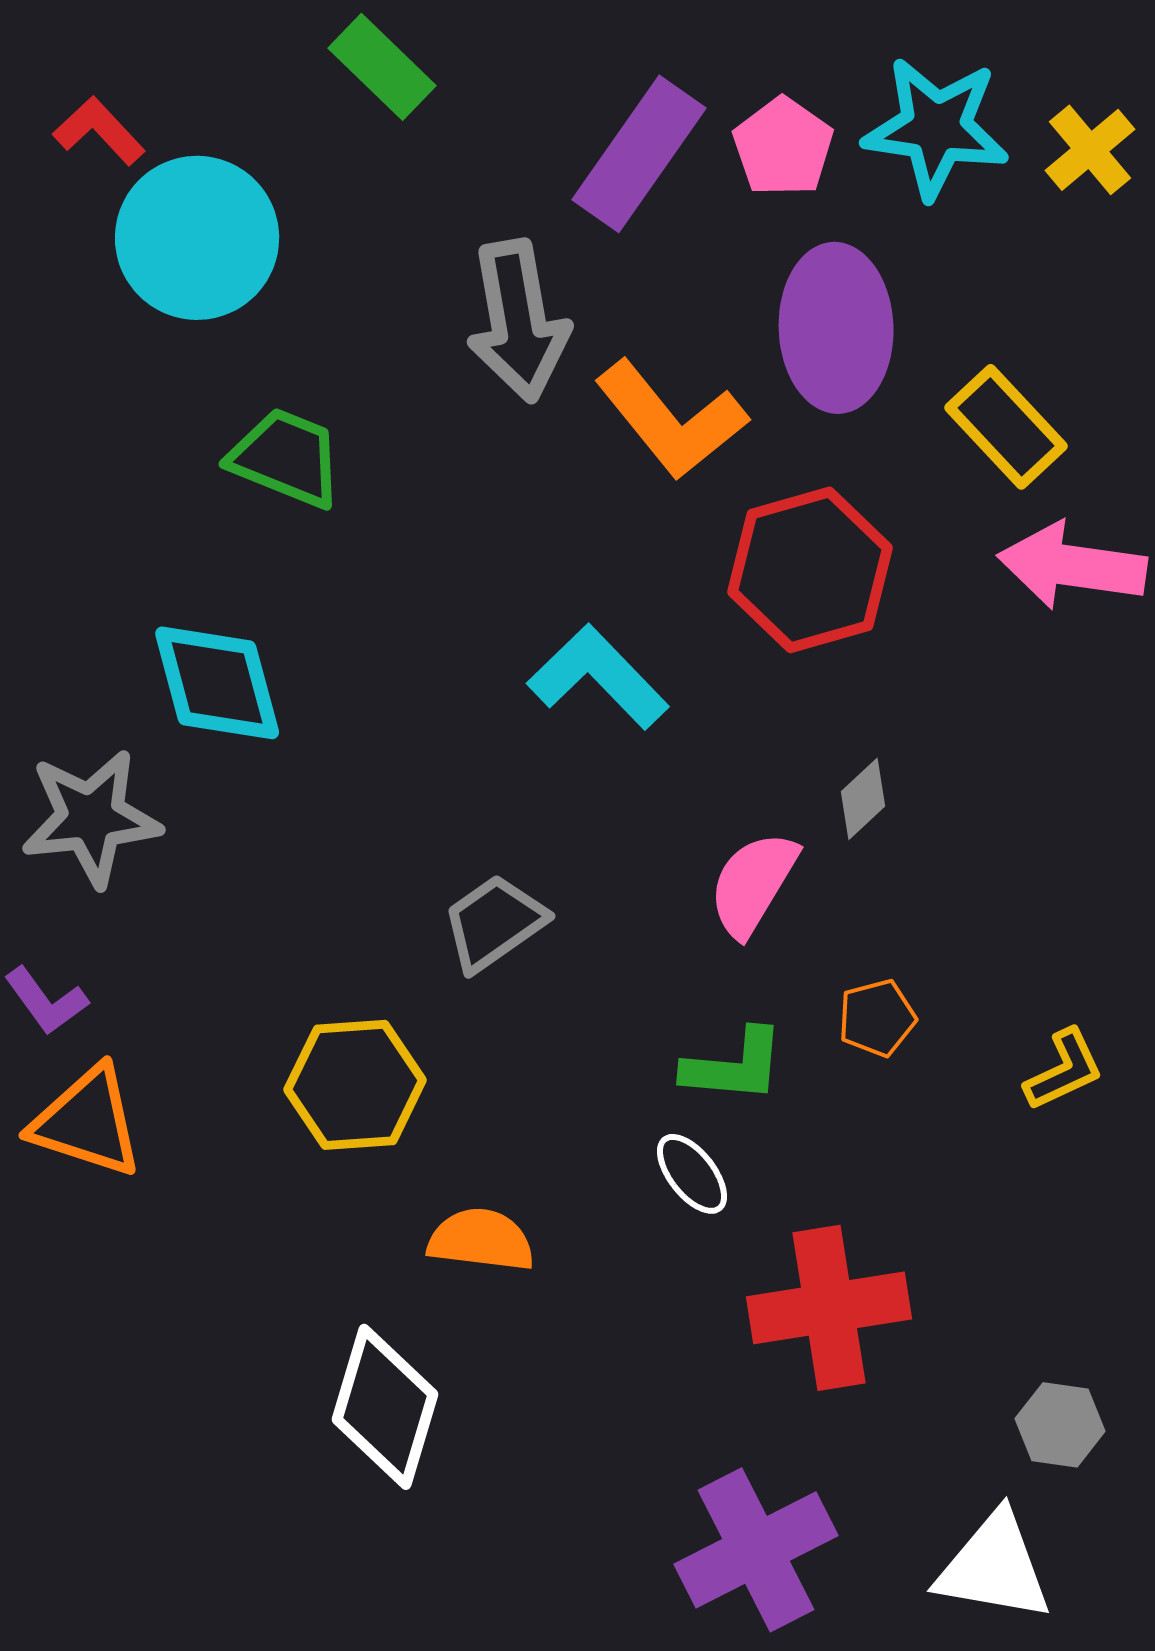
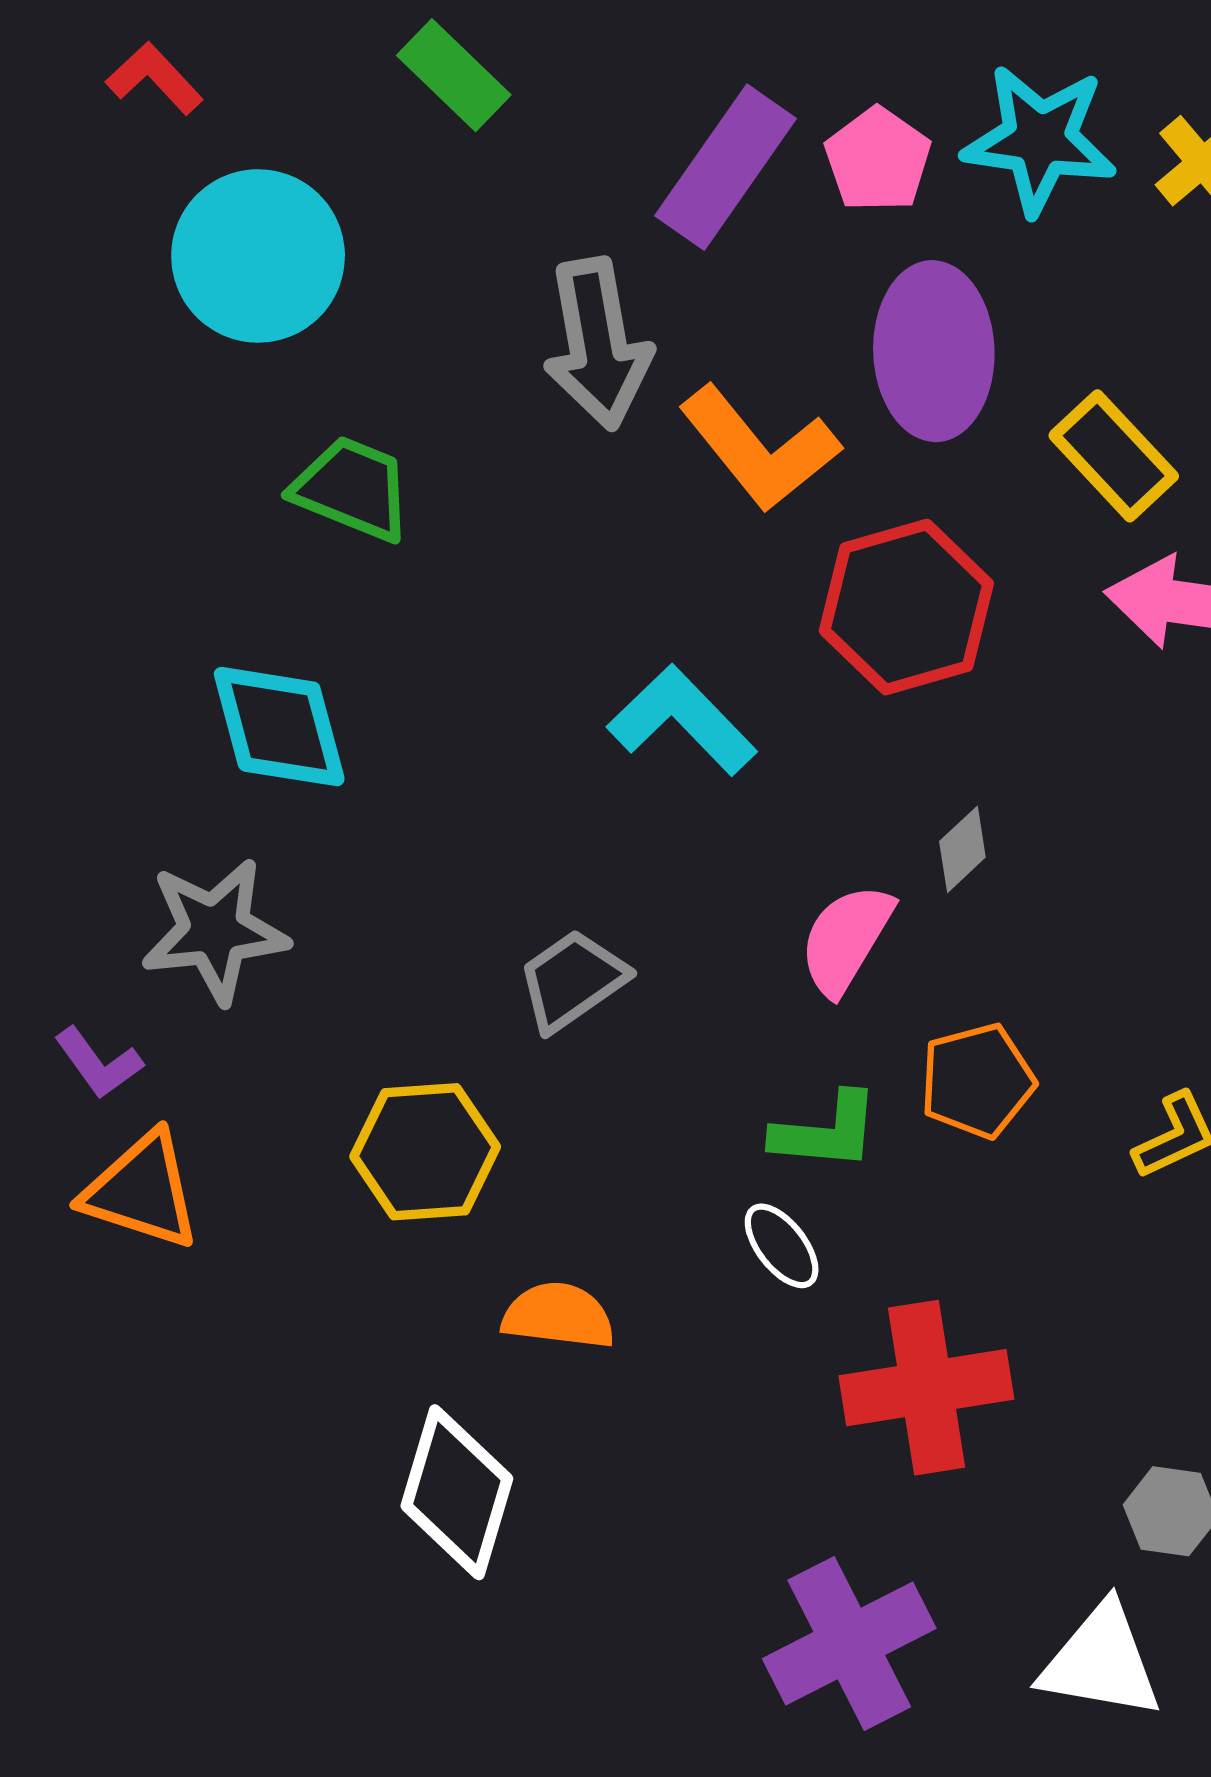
red L-shape: (99, 131) -> (154, 78), moved
gray star: (91, 818) -> (215, 931), moved
orange pentagon: (877, 1018) -> (977, 1081), size x1.4

